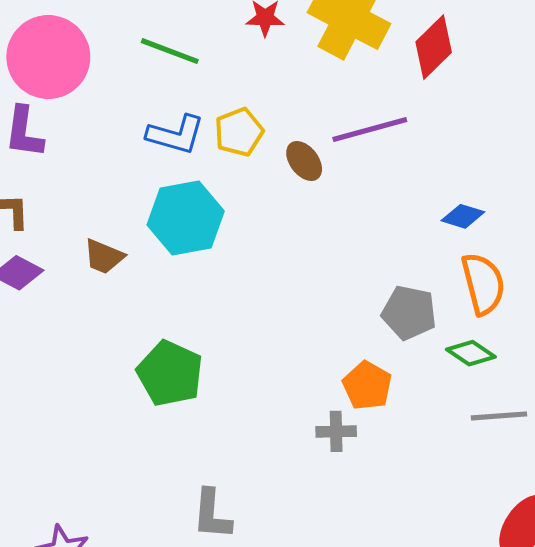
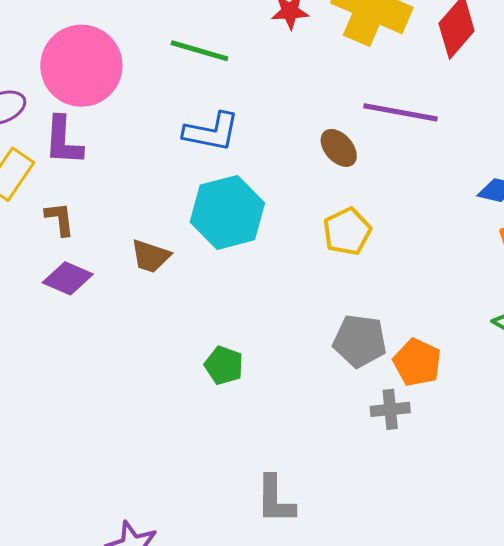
purple line: (370, 130) -> (401, 112), turned 30
yellow pentagon: (239, 132) -> (347, 232), moved
gray pentagon: (409, 313) -> (360, 341), moved
green pentagon: (170, 373) -> (224, 365), size x0.6

